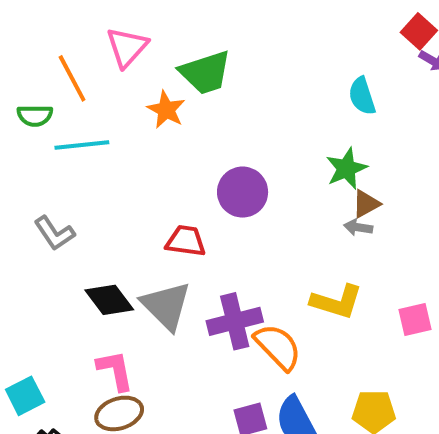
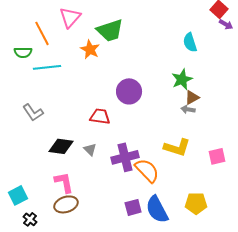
black diamond: (109, 300) -> (61, 146), turned -45
gray triangle: (166, 306) -> (90, 149), size x0.5

